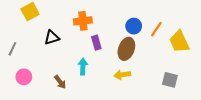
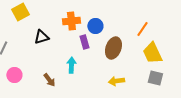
blue circle: (134, 26) -> (95, 26), moved
yellow trapezoid: (179, 42) -> (152, 53), moved
yellow arrow: (122, 75) -> (116, 81), moved

